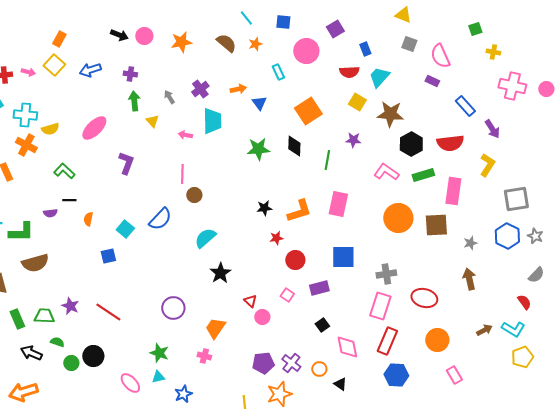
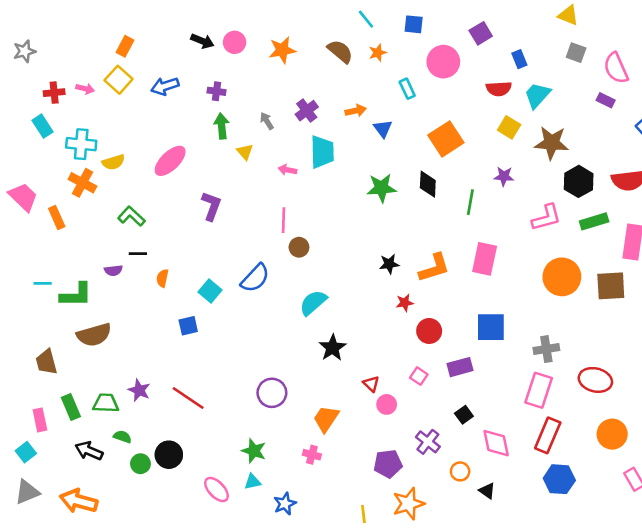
pink L-shape: (386, 172) -> (546, 218), turned 130
purple cross: (291, 363) -> (428, 442), moved
orange arrow: (23, 392) -> (79, 501), turned 32

